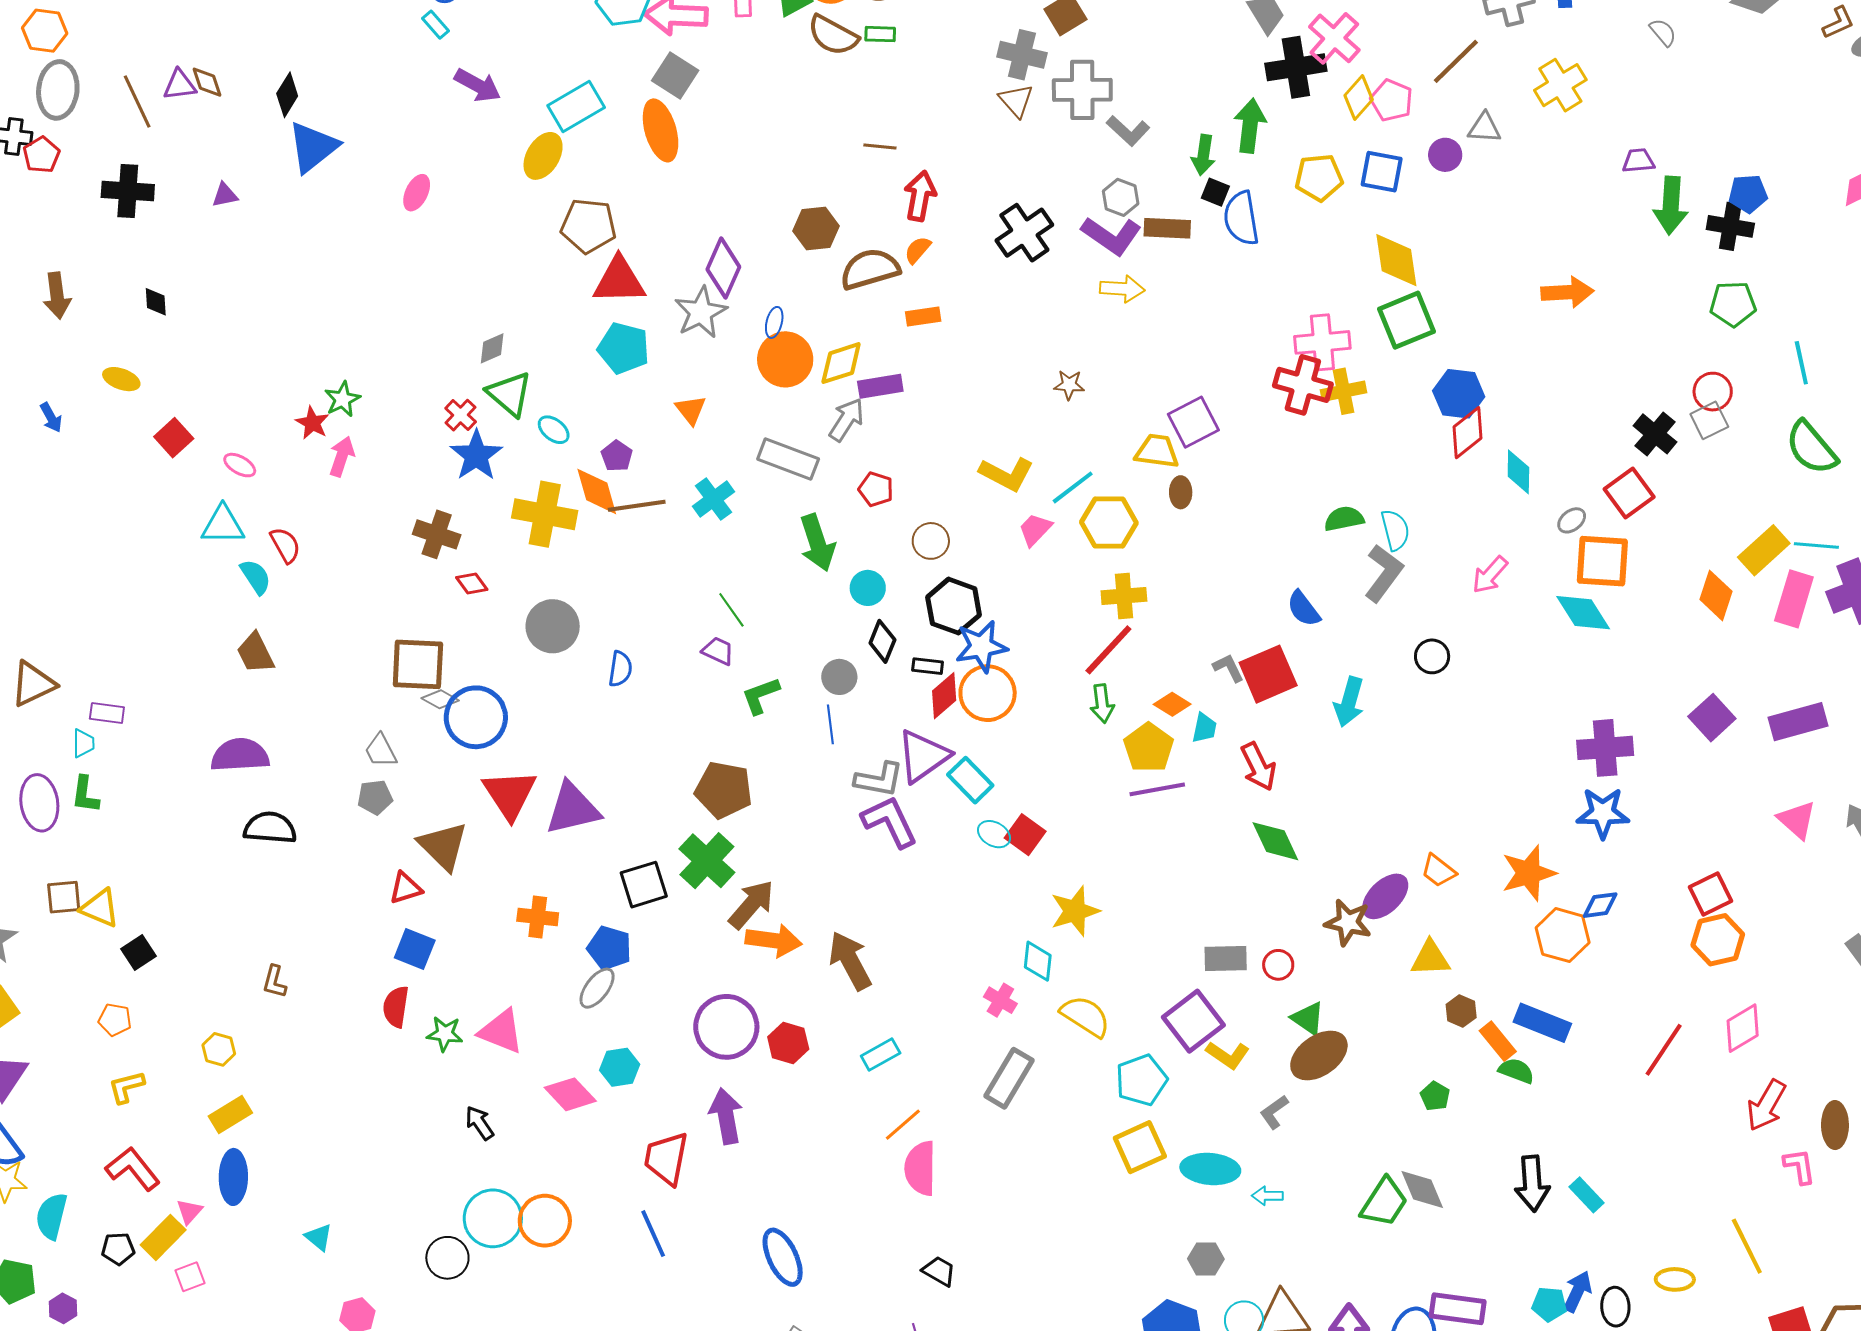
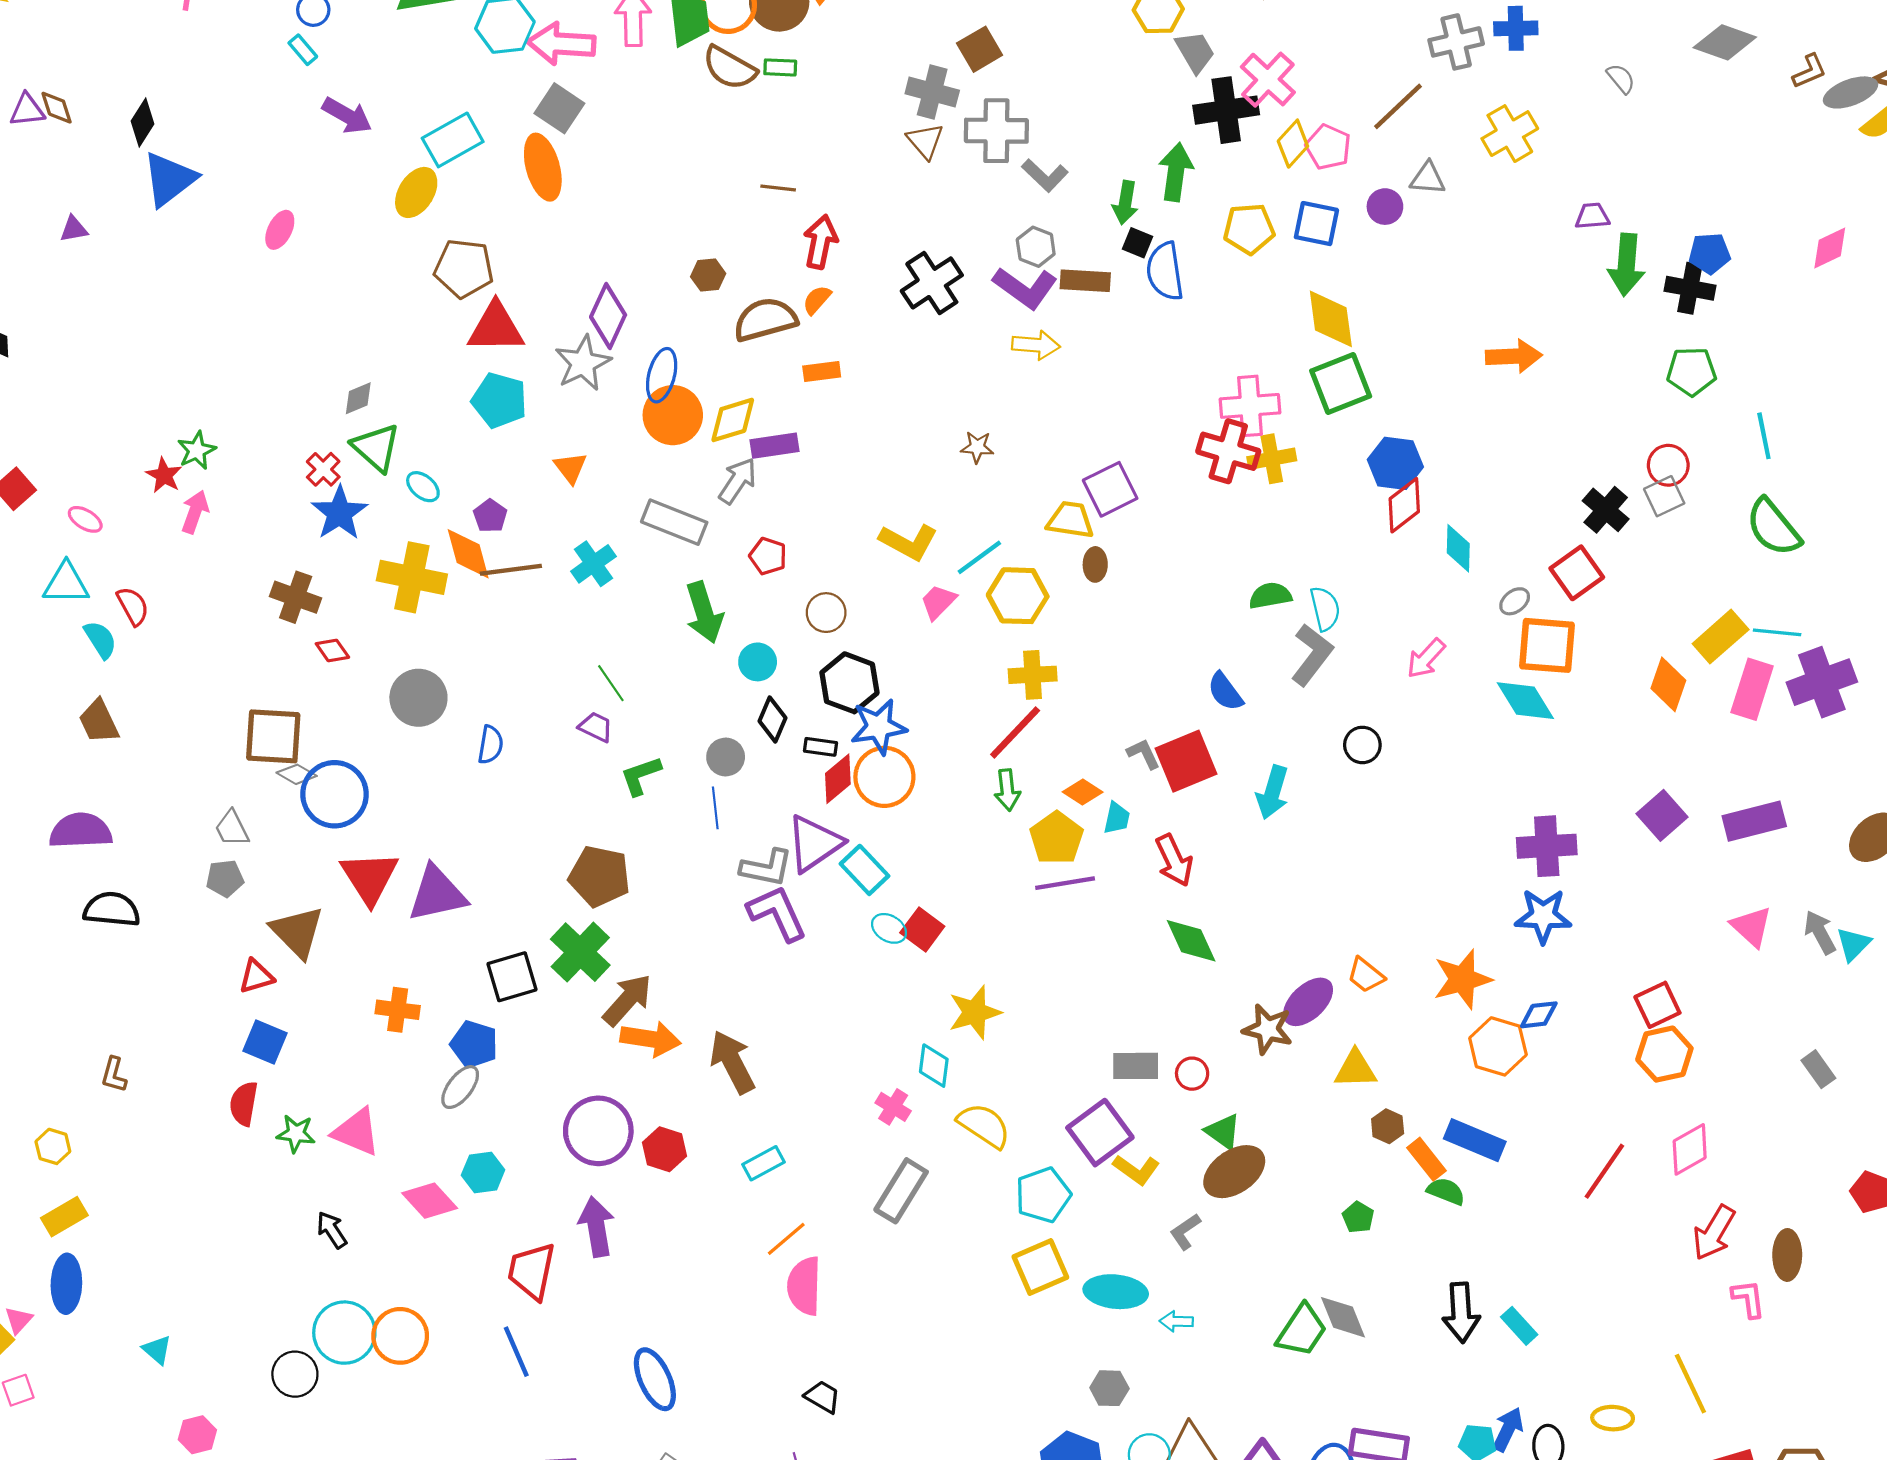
brown hexagon: (816, 229) -> (708, 275), size x0.7
blue ellipse: (774, 322) -> (662, 375), size x1.6

